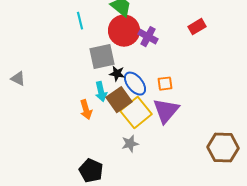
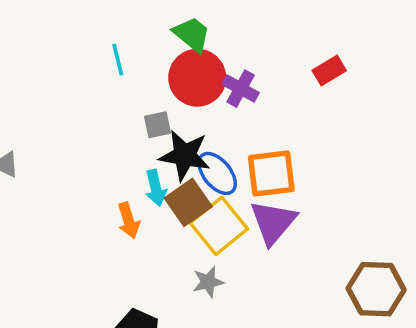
gray square: (102, 57) -> (157, 125), size x0.6
black star: (117, 74) -> (185, 155), size x1.8
orange square: (165, 84) -> (271, 173), size x1.8

